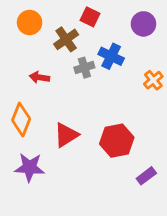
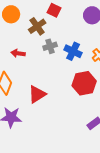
blue cross: (111, 56) -> (73, 51), moved
red hexagon: (117, 141) -> (84, 83), moved

